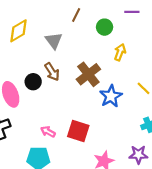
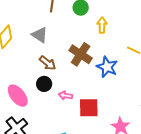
black circle: (33, 82) -> (44, 84), moved
pink arrow: (48, 132) -> (65, 95), moved

